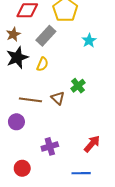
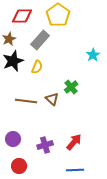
cyan star: (89, 41) -> (93, 55), moved
purple circle: (16, 122) -> (13, 139), moved
red arrow: (92, 144) -> (74, 142), moved

